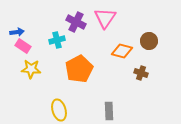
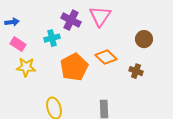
blue arrow: (17, 32) -> (12, 22), moved
orange diamond: (122, 51) -> (106, 57), moved, turned 30

